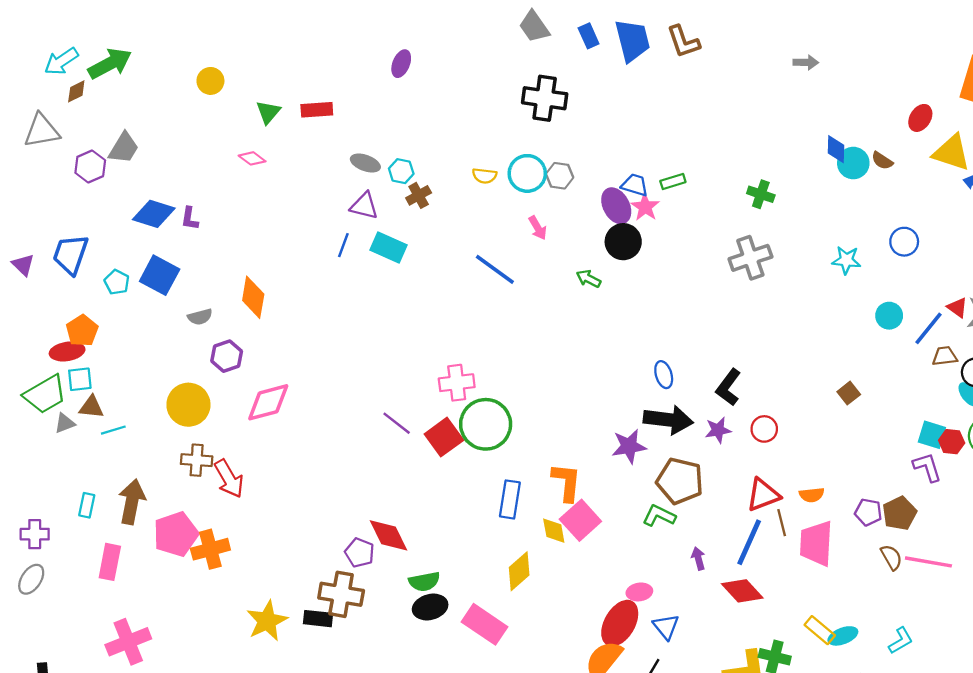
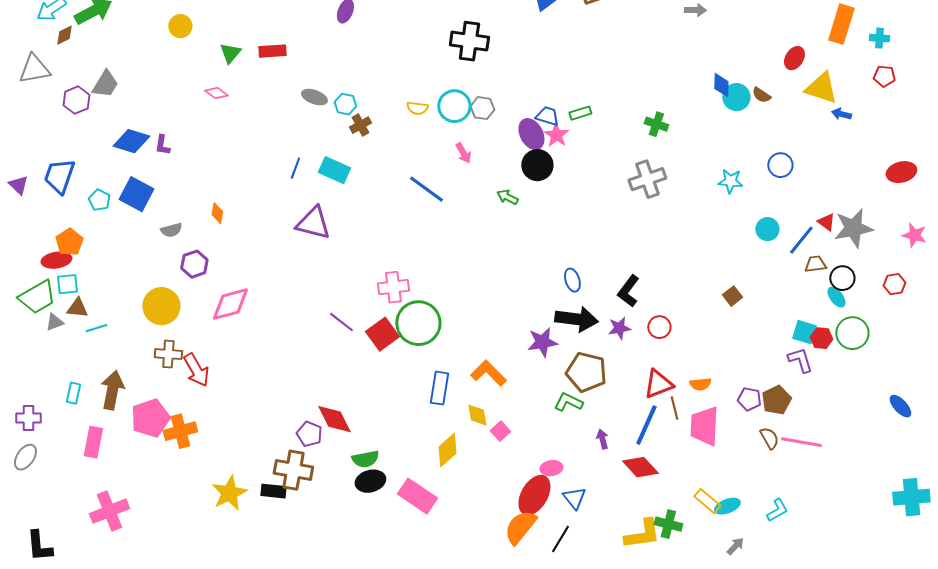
purple triangle: (364, 206) -> (313, 223), moved, size x1.4
orange diamond: (253, 297) -> (217, 213), size x0.6
orange L-shape: (567, 482) -> (488, 373), turned -51
pink square: (580, 520) -> (500, 431), moved, size x0.6

